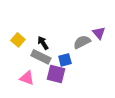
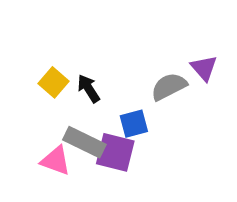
yellow square: (18, 40) -> (54, 82), moved
gray rectangle: (41, 57) -> (84, 142), moved

